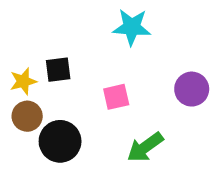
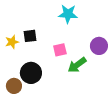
brown circle: (27, 116) -> (14, 86), moved
green arrow: (145, 147) -> (77, 65), moved

